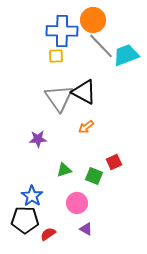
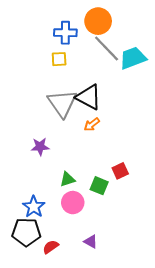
blue cross: (62, 31) -> (65, 33), size x0.7
orange arrow: (86, 127) -> (92, 124), moved
pink circle: (77, 203) -> (73, 203), moved

